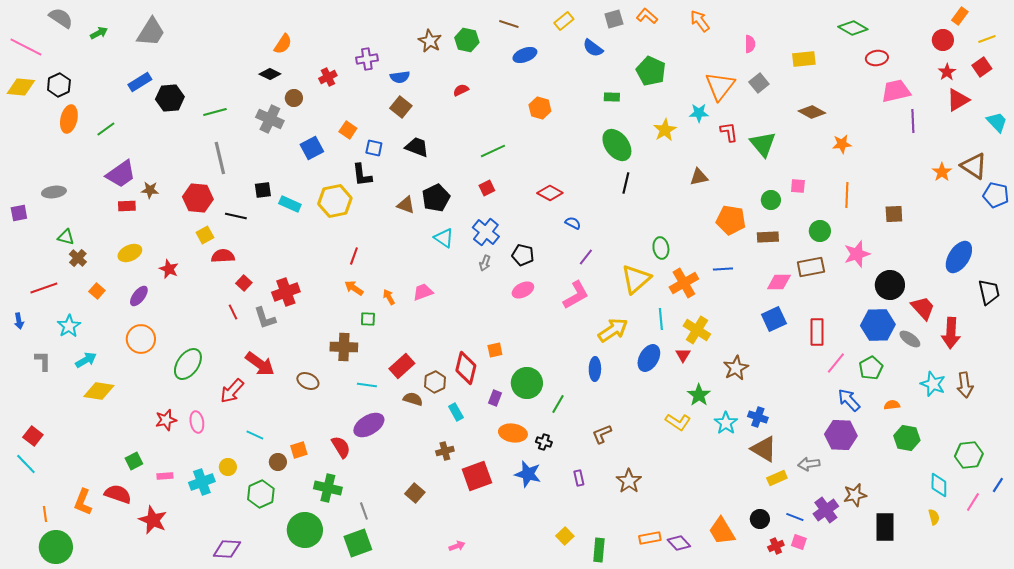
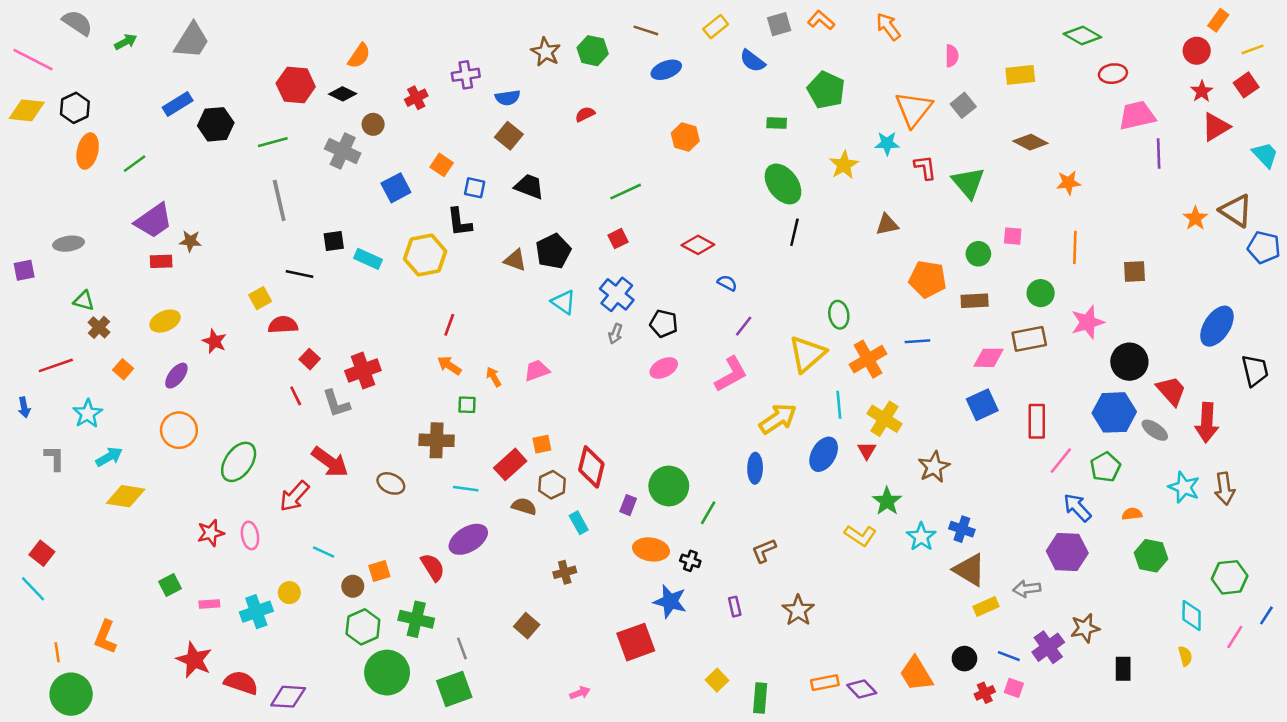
red hexagon: (198, 198) -> (296, 85), moved
orange square: (495, 350) -> (542, 444), moved
red square: (477, 476) -> (636, 642), moved
red semicircle: (118, 494) -> (241, 683), moved
green hexagon: (261, 494) -> (363, 627), moved
black rectangle: (885, 527) -> (1123, 669), size x0.7

